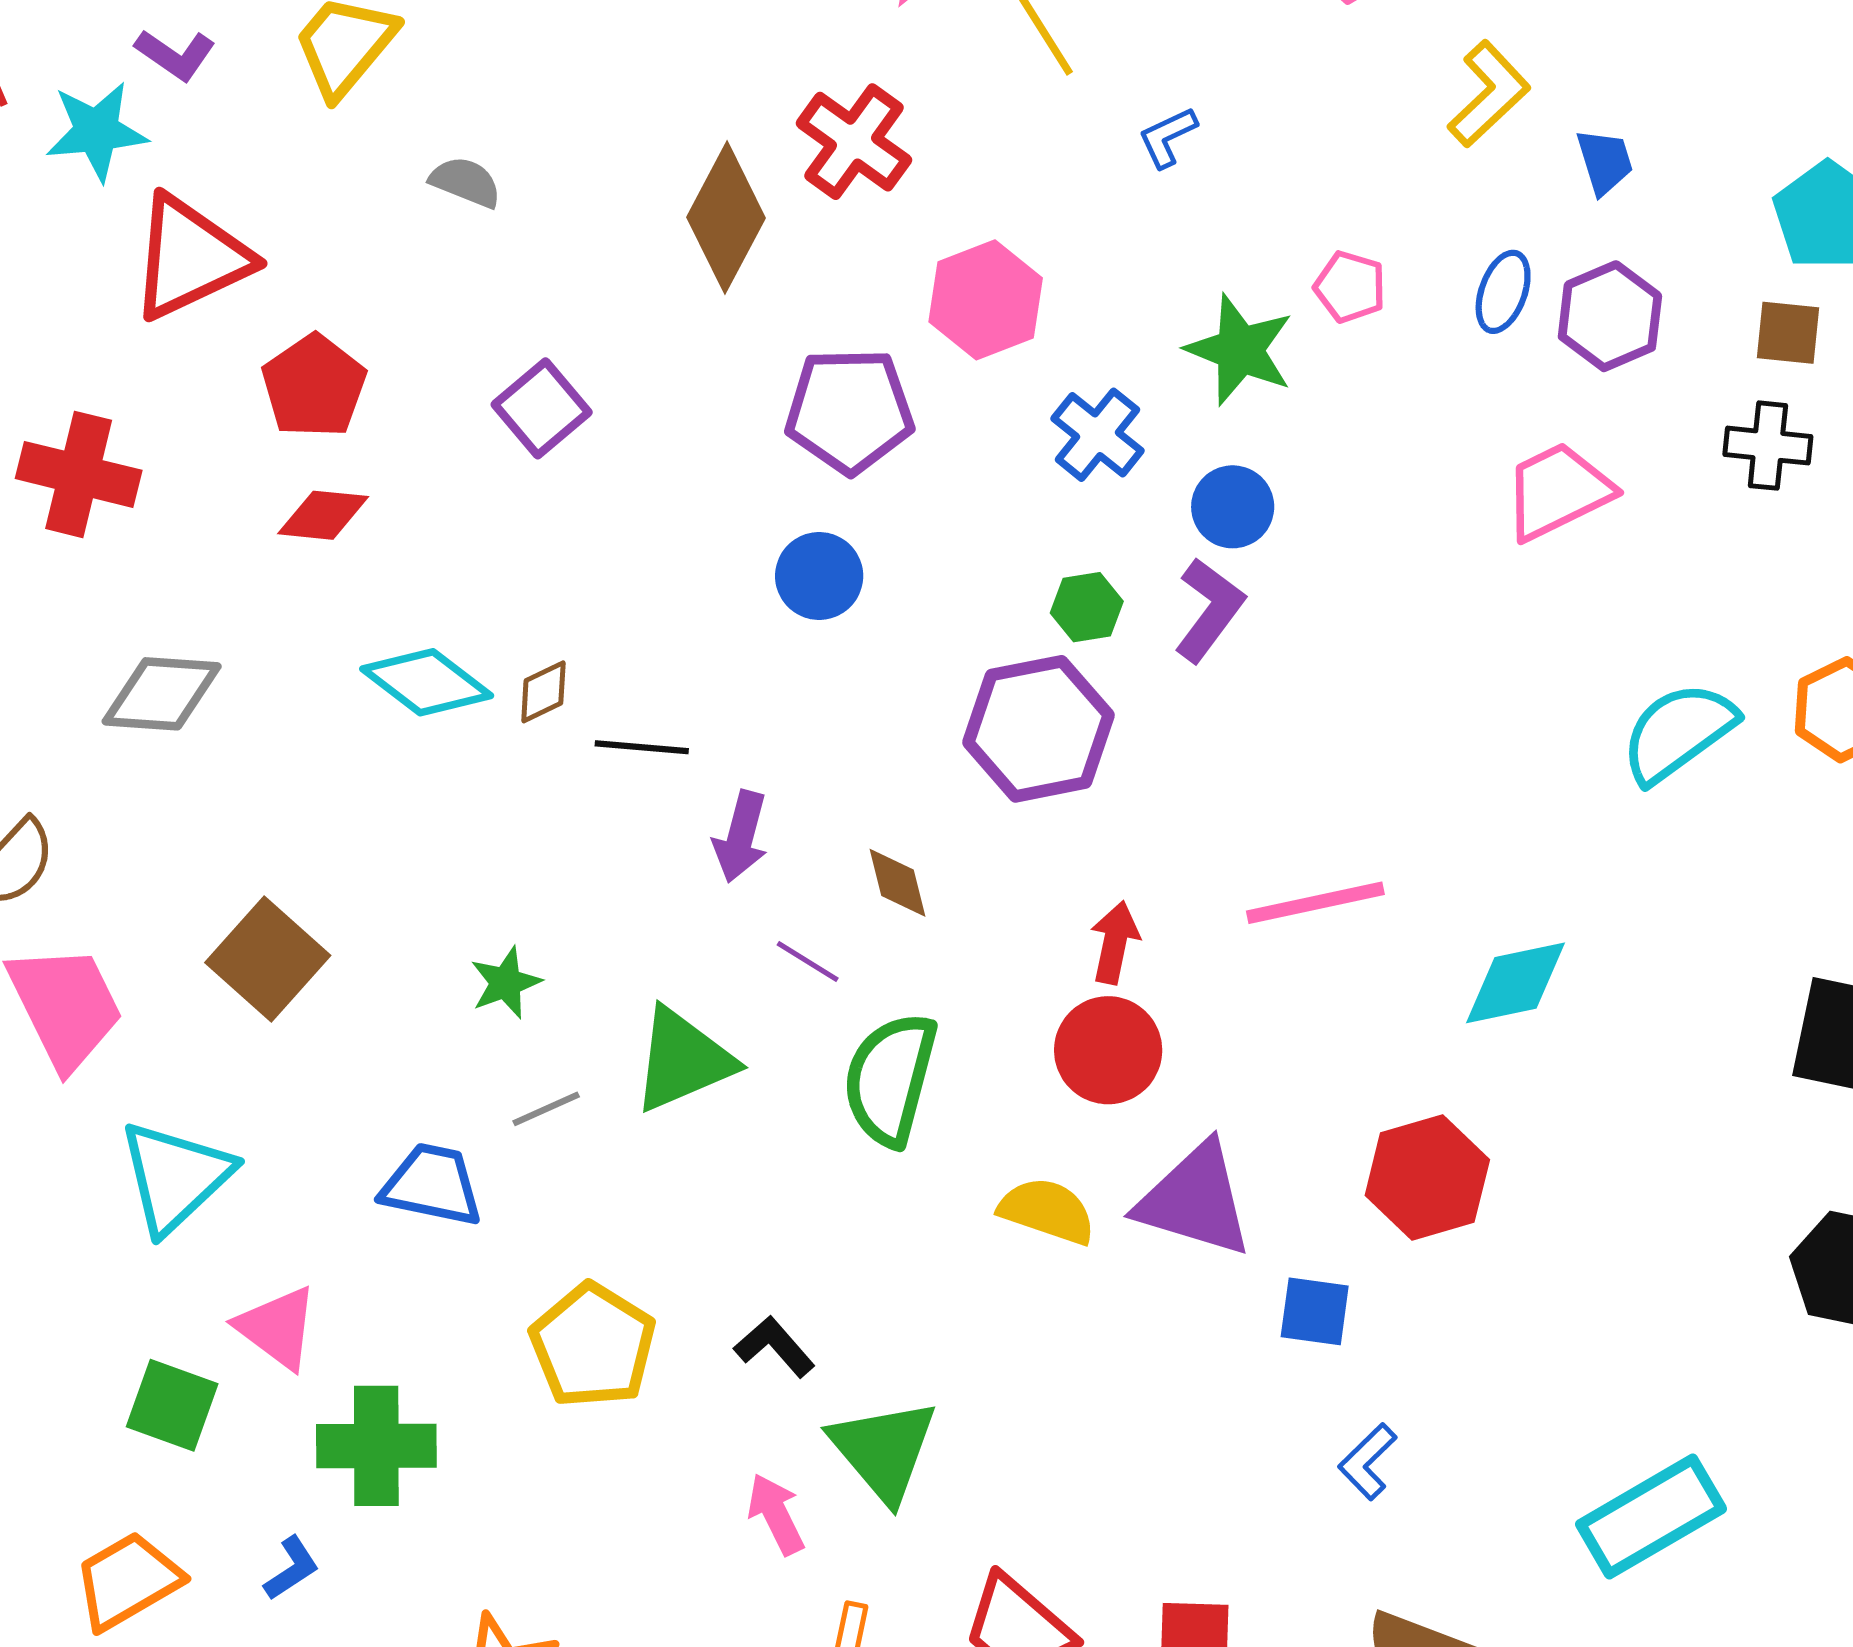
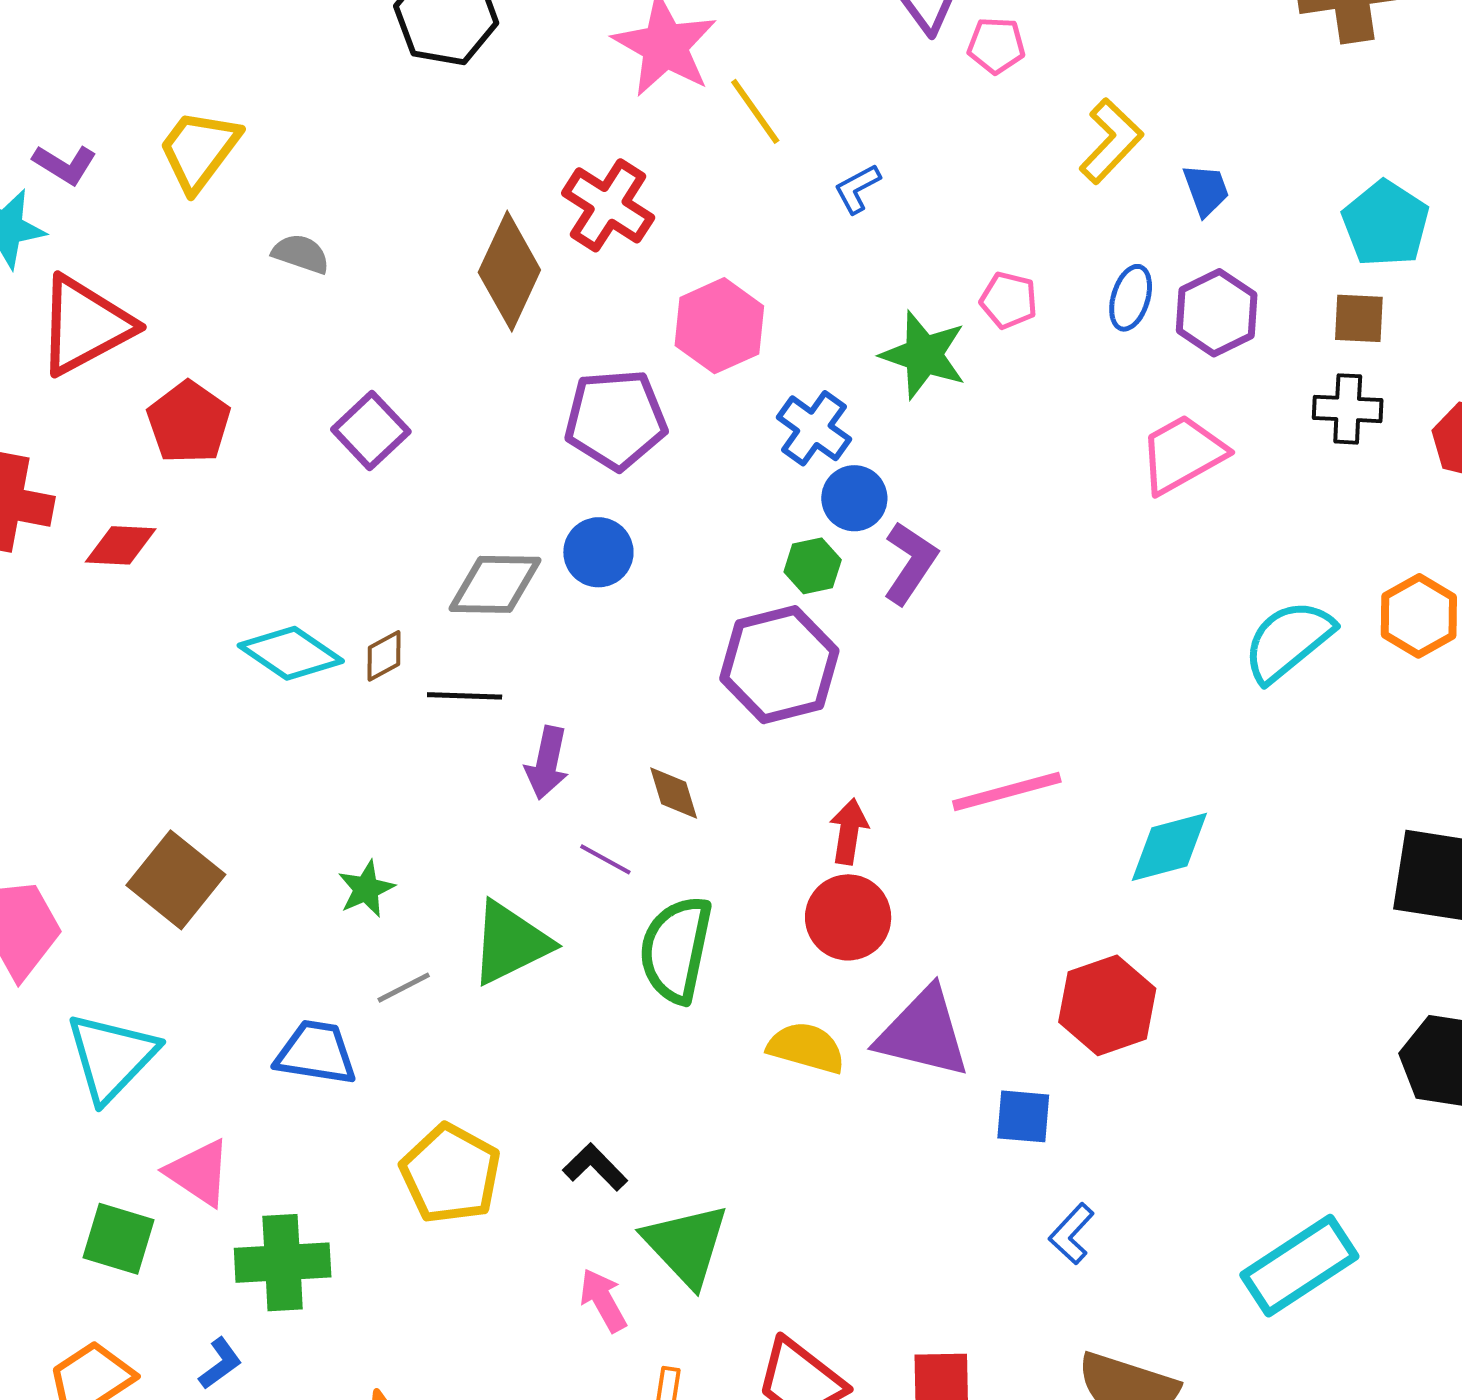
blue circle: (1233, 507) -> (854, 498), moved
red diamond: (323, 515) -> (121, 545), moved
gray diamond: (162, 694) -> (495, 584), moved

